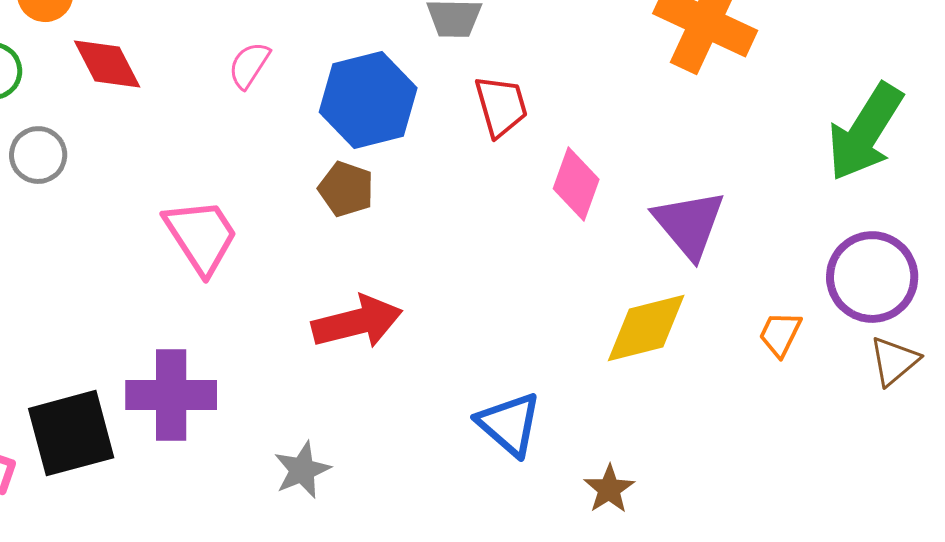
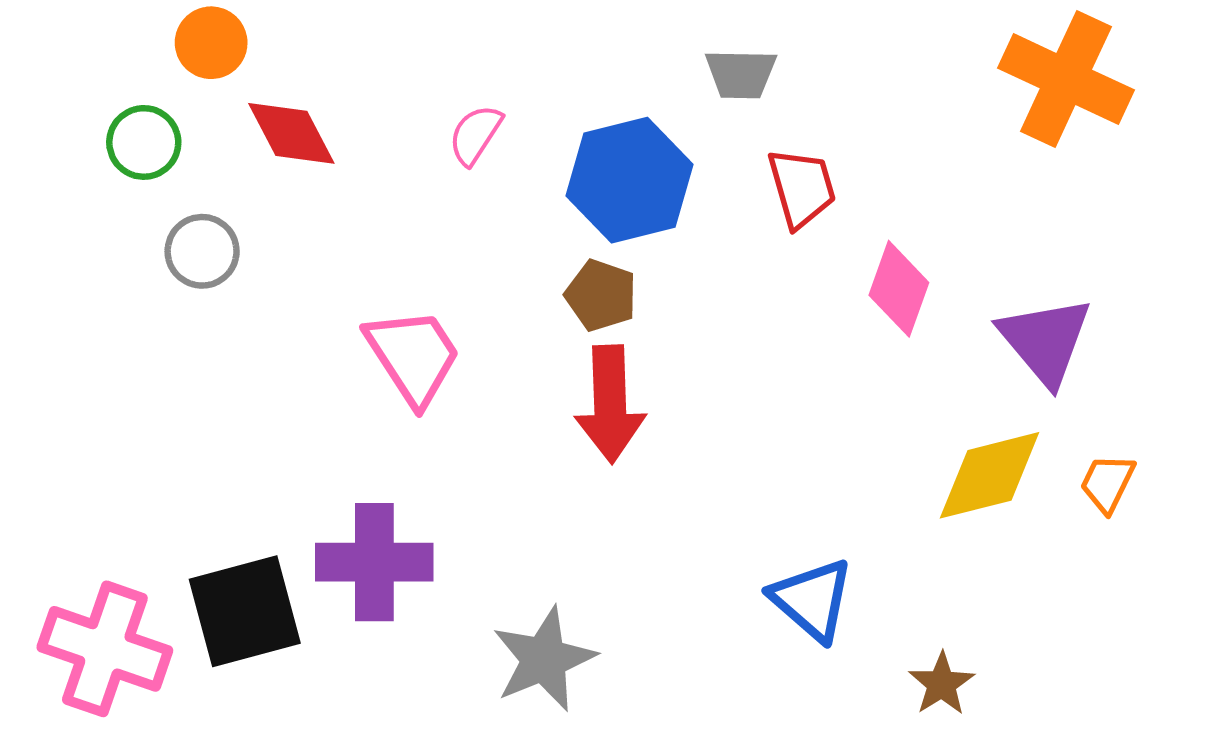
red arrow: (357, 322) -> (610, 404), moved, turned 102
orange trapezoid: (780, 334) -> (1107, 483), moved
gray star: (302, 470) -> (544, 659), size x1.4

